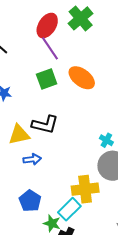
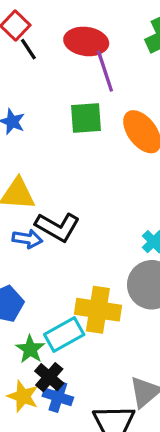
red ellipse: (47, 26) -> (86, 41), moved, turned 50
black L-shape: (45, 124) -> (57, 227), moved

